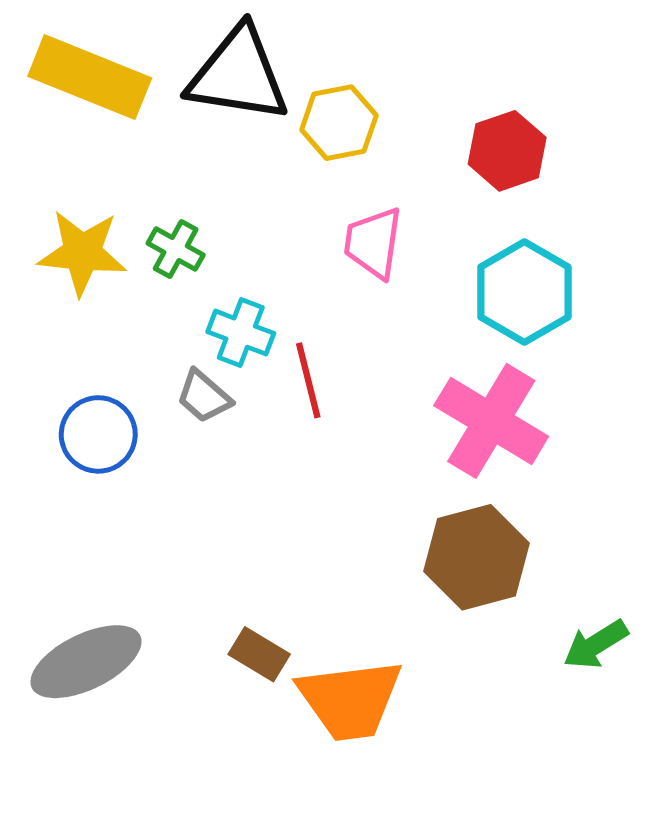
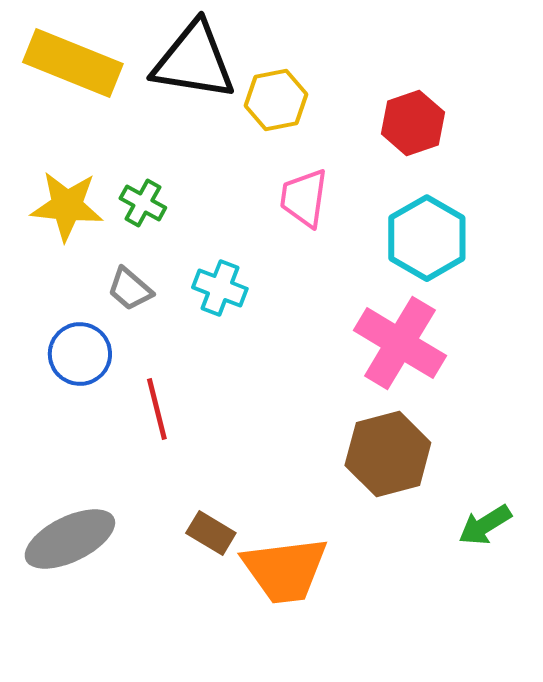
cyan cross: (241, 333) -> (220, 288), moved
red line: (308, 380) -> (157, 409), moved
gray trapezoid: (204, 396) -> (130, 289), moved

